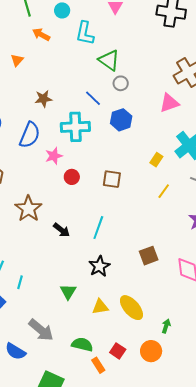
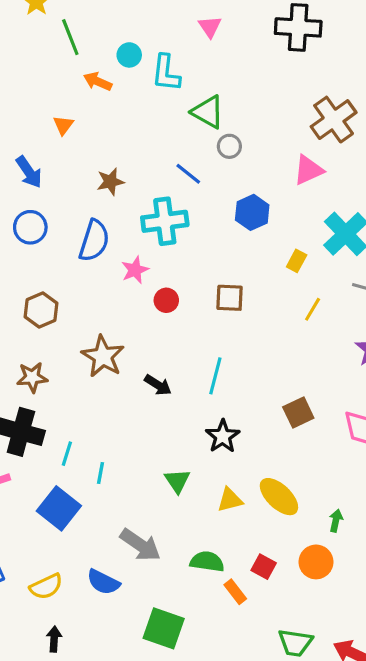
cyan circle: (62, 10) -> (129, 55), moved
blue hexagon: (121, 120) -> (252, 212), moved

